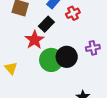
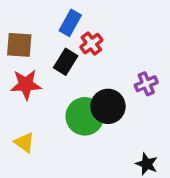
red cross: (73, 13) -> (91, 44), moved
red star: (34, 40) -> (26, 84), moved, turned -30

